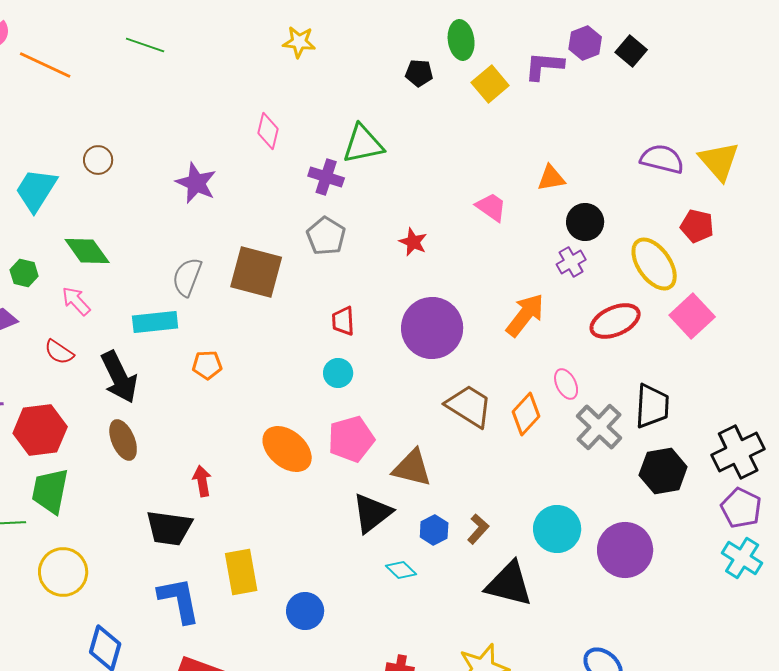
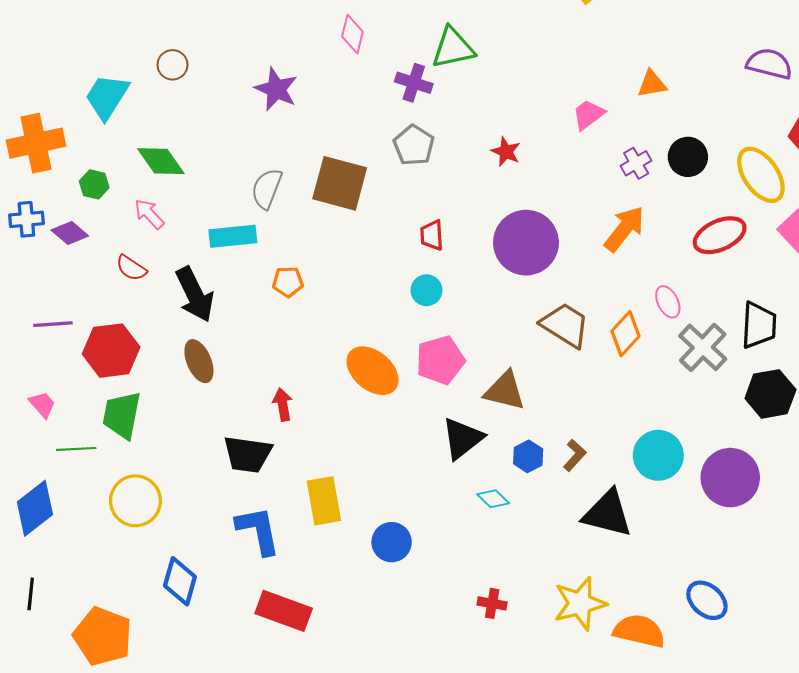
pink trapezoid: (491, 207) -> (588, 115), turned -72
black circle: (585, 222) -> (688, 157), moved
purple cross: (571, 262) -> (636, 163), moved

